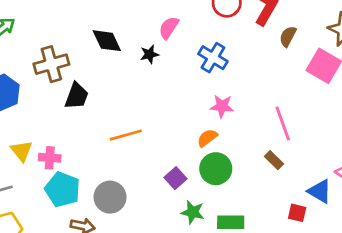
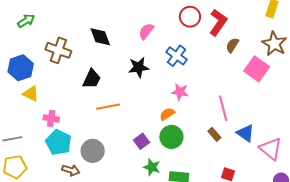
black star: (149, 54) -> (139, 67), moved, size x1.5
brown cross: (51, 64) -> (58, 50), turned 30
black trapezoid: (77, 96) -> (92, 79), moved
yellow triangle: (22, 151) -> (31, 94), moved, turned -30
blue triangle: (320, 191) -> (245, 133), moved

